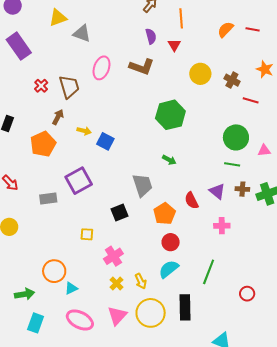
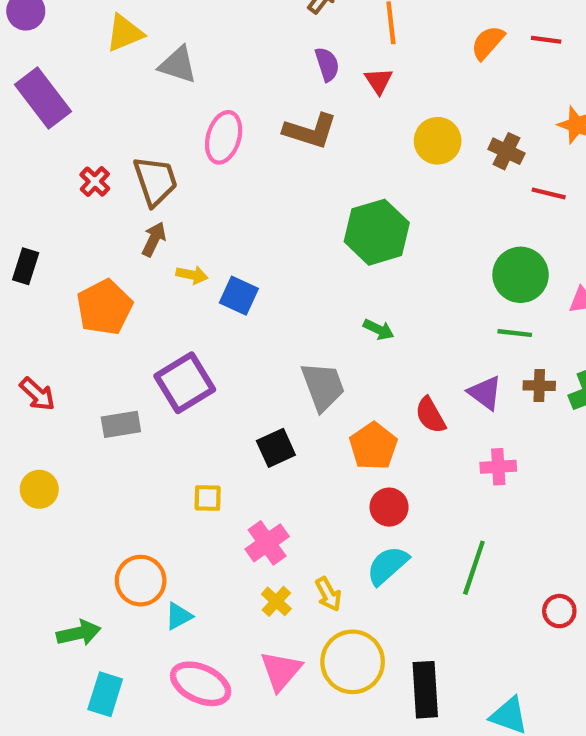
brown arrow: (58, 117) -> (154, 239), moved
black rectangle: (185, 307) -> (425, 690), moved

